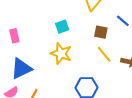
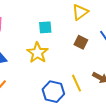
yellow line: (104, 54) -> (76, 83), moved

